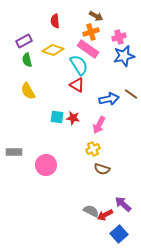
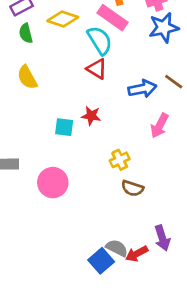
cyan square: (57, 117) -> (64, 127), moved
pink arrow: (99, 125) -> (159, 126), moved
purple arrow: (123, 204) -> (162, 238), turned -150
blue square: (119, 234) -> (101, 261), moved

